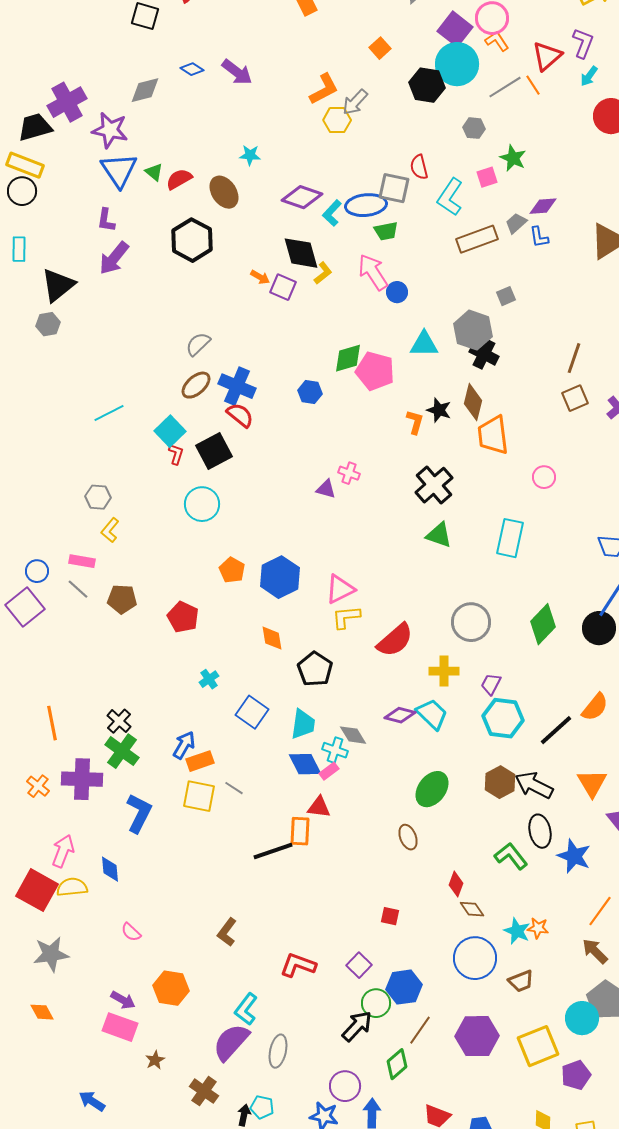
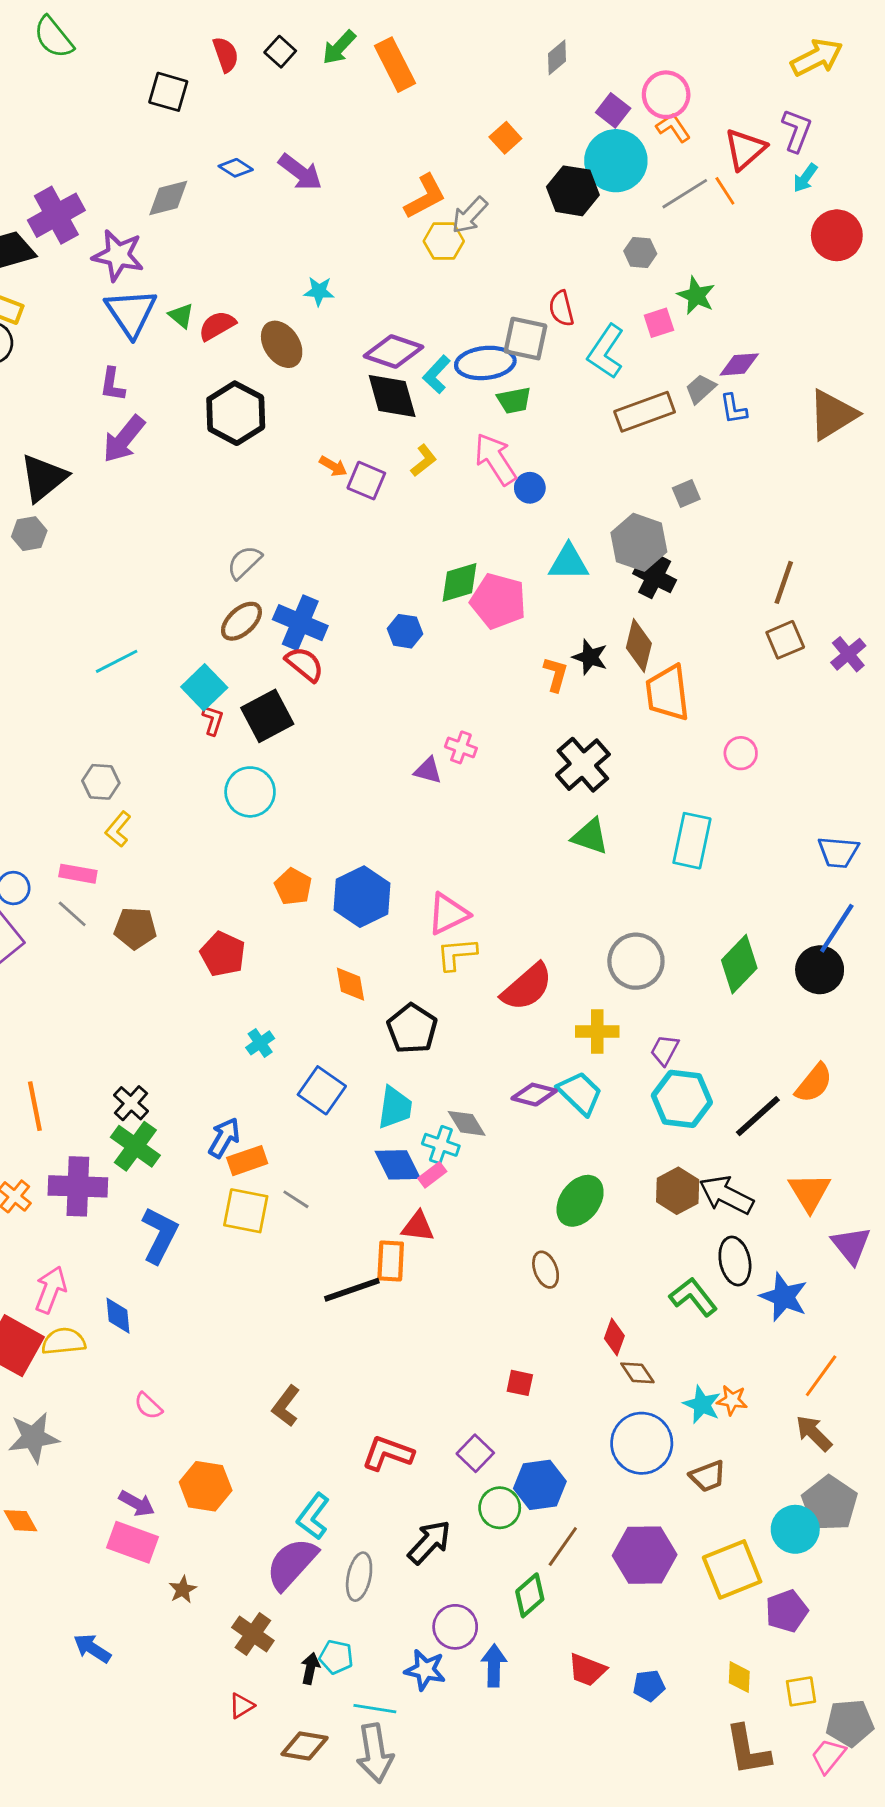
purple square: (455, 29) -> (613, 110), size x0.7
black diamond: (301, 253) -> (392, 396), moved
black arrow: (357, 1026) -> (429, 1542), moved

